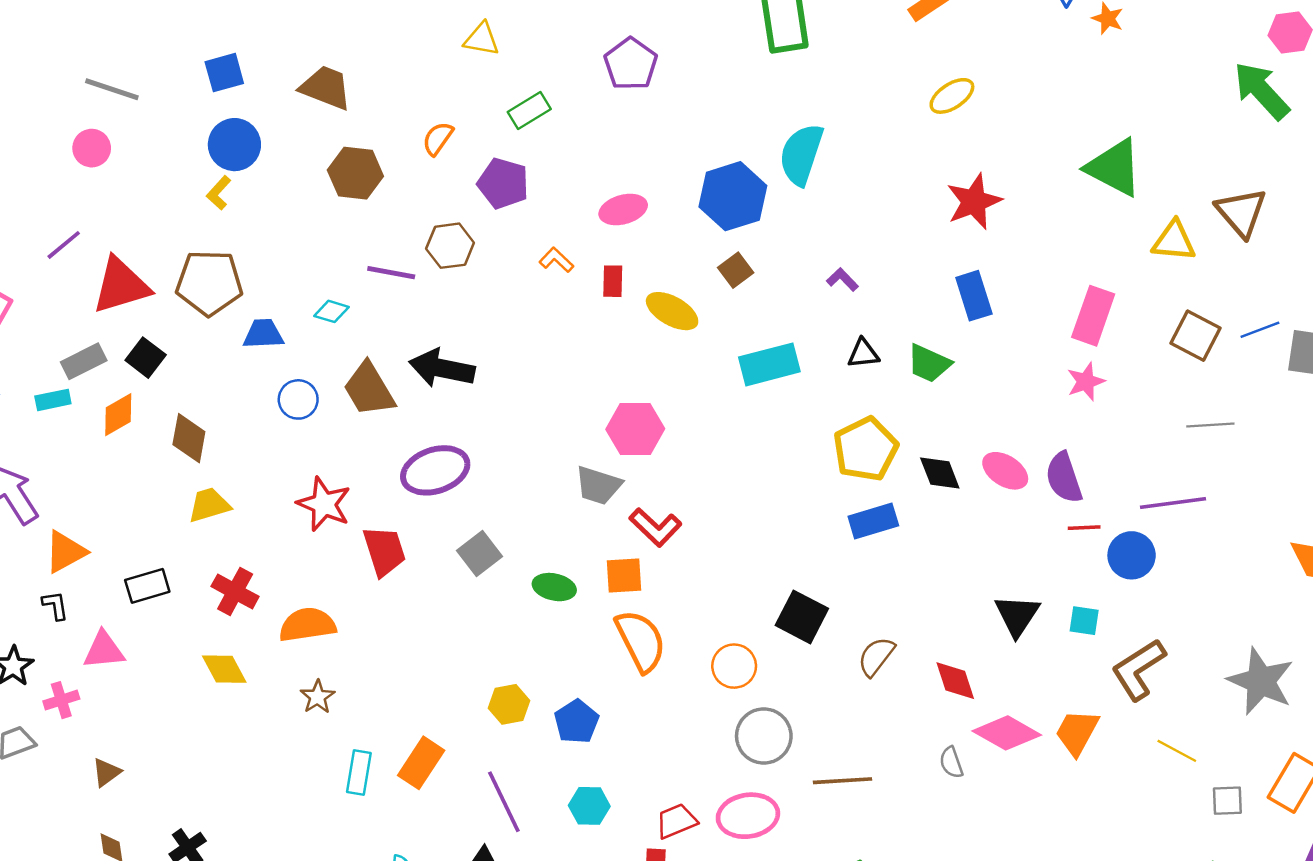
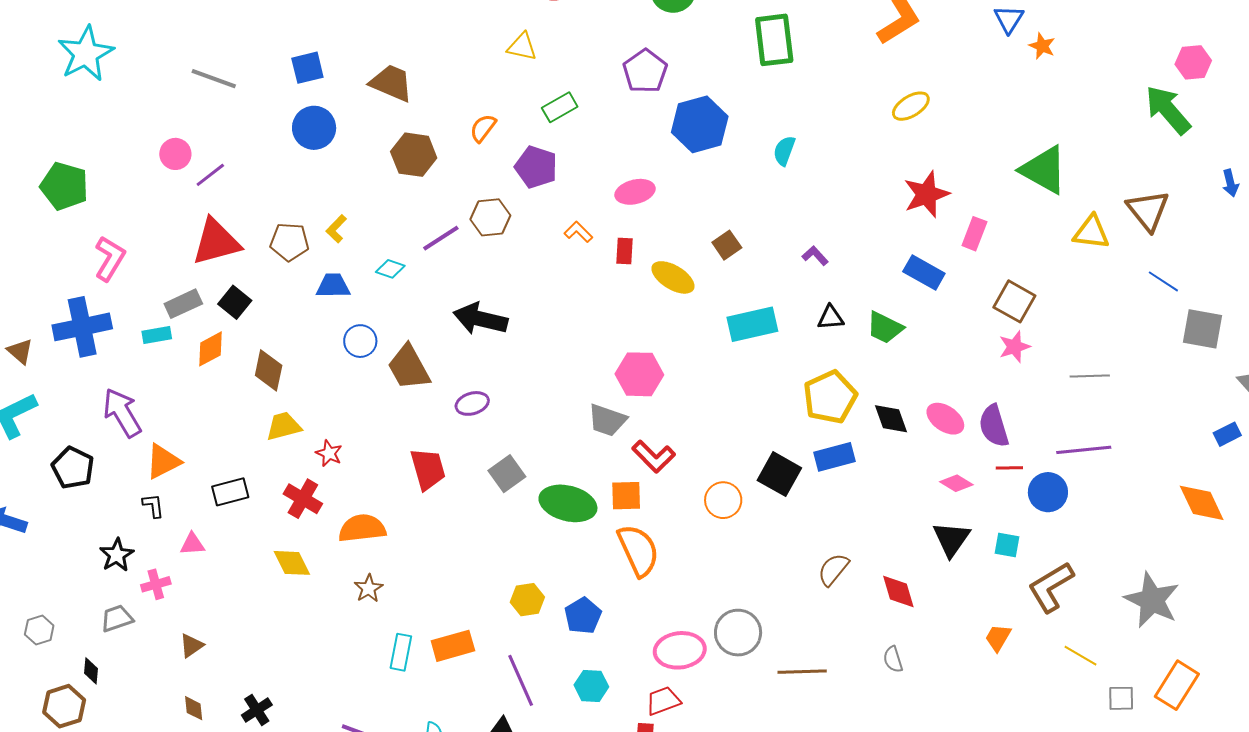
pink circle: (92, 148) -> (175, 154), moved
cyan semicircle: (801, 154) -> (784, 151), size x0.6
yellow L-shape: (219, 193) -> (336, 229), moved
blue hexagon: (733, 196) -> (700, 124), moved
purple line: (64, 245) -> (210, 175), moved
purple line: (391, 273) -> (441, 238), turned -45
brown pentagon: (209, 283) -> (290, 242), size x0.7
blue rectangle: (974, 296) -> (924, 272), turned -45
pink rectangle: (1093, 316) -> (974, 234), moved, size x0.7
blue line: (1260, 330) -> (1163, 281), moved, turned 52
brown square: (1196, 336) -> (1014, 301), moved
brown trapezoid: (369, 389) -> (409, 367), moved
gray line: (1210, 425) -> (1090, 376), moved
purple ellipse: (435, 470) -> (472, 403), size x0.6
red star: (324, 504) -> (329, 453), moved, size x0.6
green ellipse: (554, 587) -> (568, 503), size x1.6
black square: (802, 617) -> (779, 474), moved
pink triangle: (104, 650) -> (192, 544), size x0.7
orange circle: (734, 666) -> (723, 500), moved
orange trapezoid: (1077, 732) -> (998, 638), size x0.7
pink diamond: (1007, 733) -> (956, 483), moved, size x0.6
orange rectangle: (421, 763) -> (453, 646), turned 39
pink ellipse: (748, 816) -> (680, 650), moved

